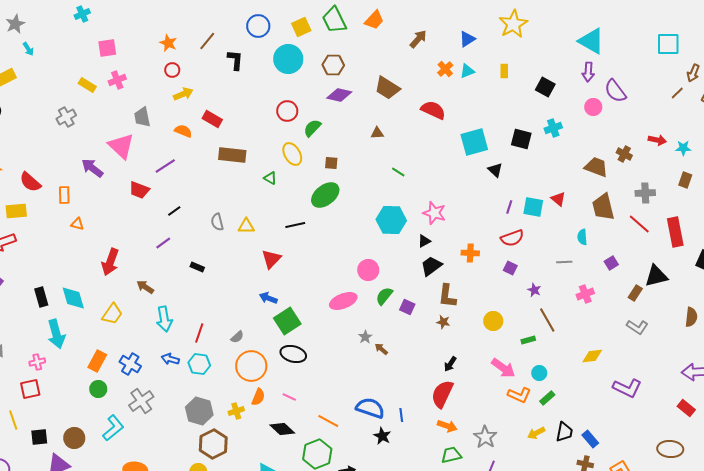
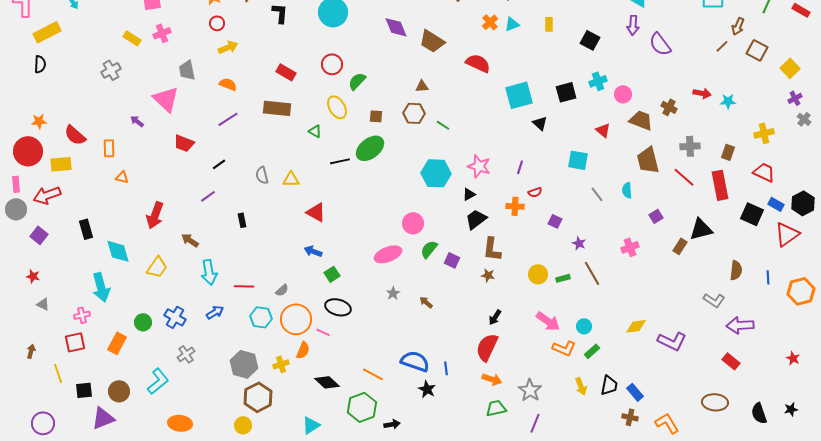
brown hexagon: (333, 65) -> (414, 113), moved
purple diamond: (339, 95) -> (396, 27), moved, turned 55
pink circle: (593, 107) -> (623, 94), moved
red rectangle: (212, 119) -> (286, 72), moved
black square: (521, 139) -> (566, 92), turned -30
purple line: (165, 166) -> (228, 119), moved
purple arrow: (92, 168) -> (137, 121), size x0.6
brown rectangle: (685, 180) -> (728, 152), moved
red triangle: (558, 199) -> (603, 130), moved
purple line: (509, 207) -> (520, 167), moved
black line: (295, 225) -> (340, 161), moved
red semicircle: (512, 238) -> (535, 192), moved, size x0.6
red triangle: (271, 259) -> (316, 212), turned -45
gray line: (564, 262) -> (597, 194), moved, turned 56
black rectangle: (197, 267) -> (242, 220), turned 56
black rectangle: (41, 297) -> (86, 229), moved
green square: (287, 321) -> (332, 274), size x0.6
gray L-shape: (637, 327) -> (714, 300), moved
red line: (199, 333) -> (244, 286), turned 72
gray star: (365, 337) -> (393, 293), moved
green rectangle: (528, 340) -> (563, 278), moved
yellow diamond: (592, 356) -> (636, 326), moved
blue arrow: (170, 359) -> (215, 312), turned 132
orange rectangle: (97, 361) -> (117, 343), moved
cyan hexagon: (199, 364) -> (261, 317), moved
green circle: (98, 389) -> (143, 322), moved
pink line: (289, 397) -> (323, 332), moved
gray cross: (141, 401) -> (186, 354), size x0.7
yellow arrow: (536, 433) -> (581, 386), turned -84

